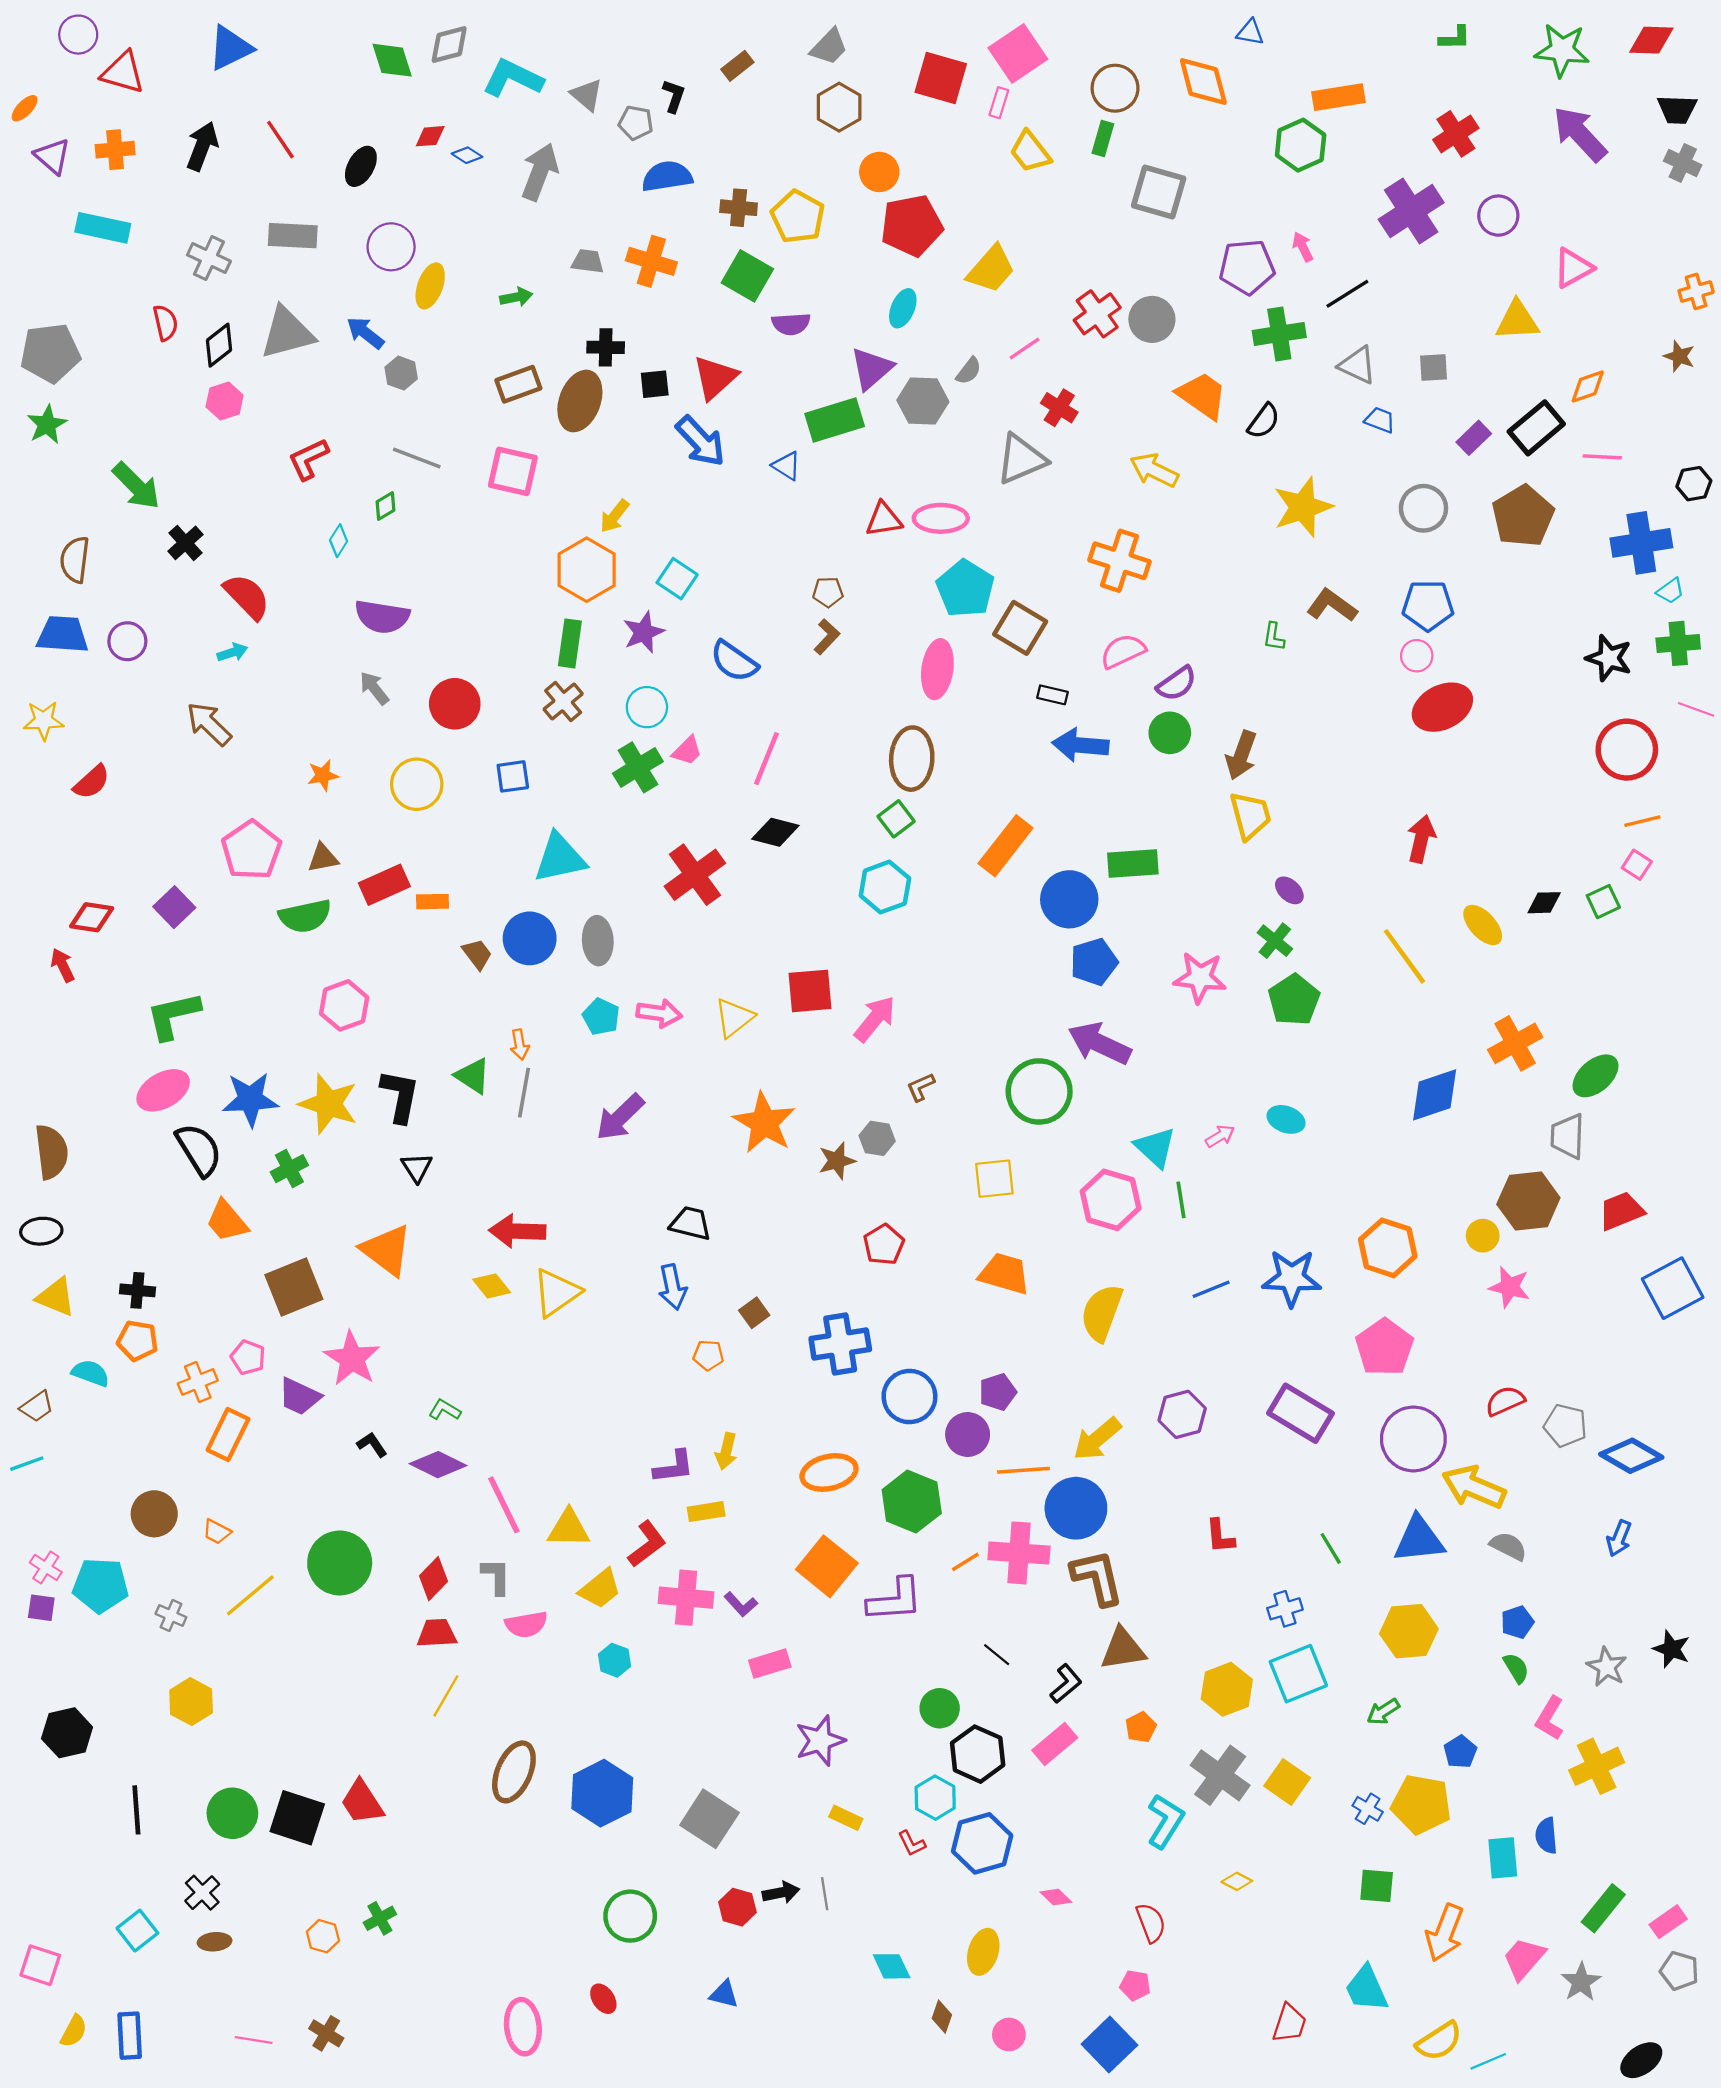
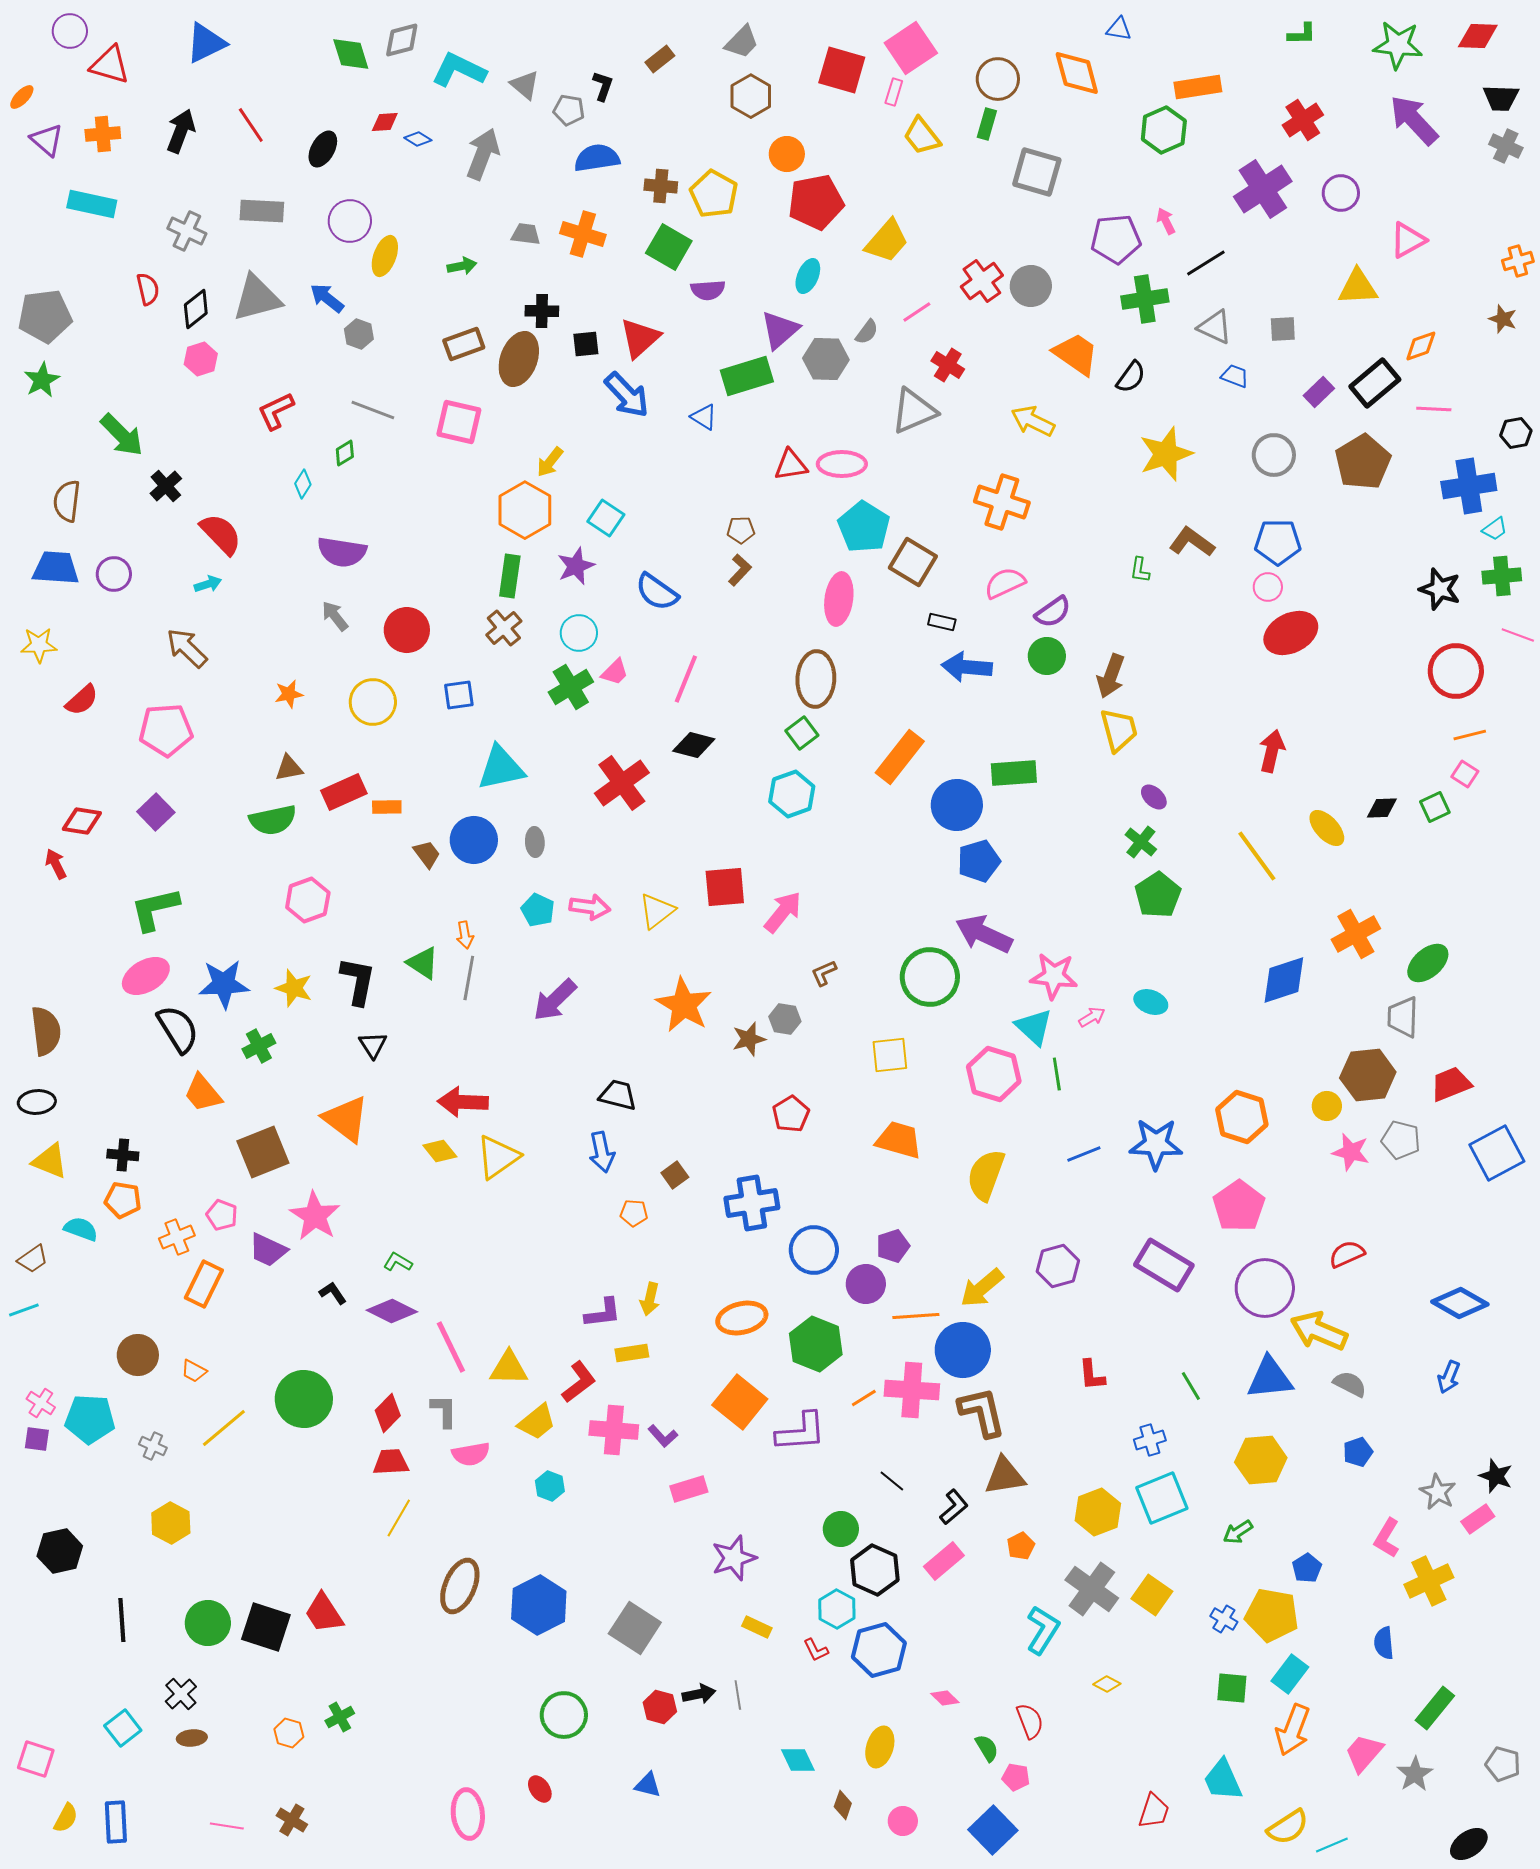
pink pentagon: (251, 850) -> (166, 730), moved, turned 30
gray ellipse: (598, 941) -> (535, 842), size x0.7
pink star: (1200, 978) -> (1054, 976), moved
yellow star: (328, 1104) -> (294, 988), size x0.7
gray pentagon: (1565, 1426) -> (1401, 1140), moved
green semicircle: (1516, 1668) -> (987, 1748), moved
cyan rectangle: (1503, 1858) -> (1290, 1674), moved, turned 42
pink rectangle: (1668, 1922) -> (1478, 1519), moved

